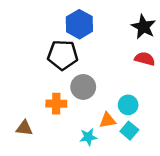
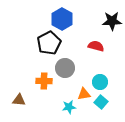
black star: (143, 27) -> (112, 21), turned -30
black pentagon: (63, 55) -> (49, 43), turned -30
red semicircle: (145, 59) -> (96, 46), moved

